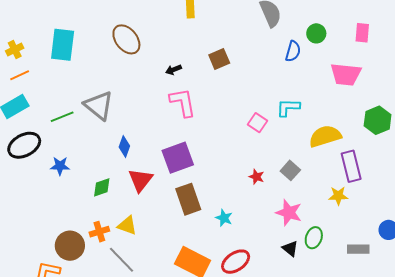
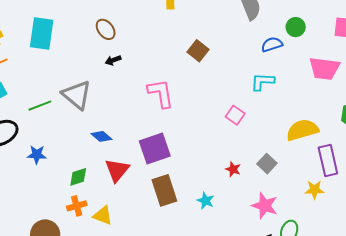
brown ellipse: (126, 39) -> (106, 29), size x0.7
blue semicircle: (293, 51) -> (272, 44), turned -125
brown square: (219, 59) -> (198, 51), turned -30
black arrow: (174, 70) -> (113, 60), moved
cyan L-shape: (288, 108) -> (263, 82), moved
blue diamond: (124, 147) -> (101, 136), turned -70
cyan star: (224, 218) -> (206, 201), moved
orange cross: (99, 232) -> (77, 206), moved

